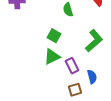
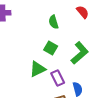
green square: (54, 36) -> (51, 48), moved

